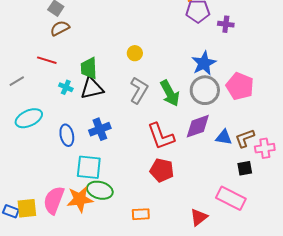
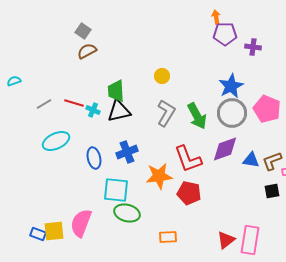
red line: (47, 60) -> (74, 103), moved
pink rectangle: (231, 198) -> (250, 240), moved, turned 72
orange star: (80, 199) -> (159, 176), moved

